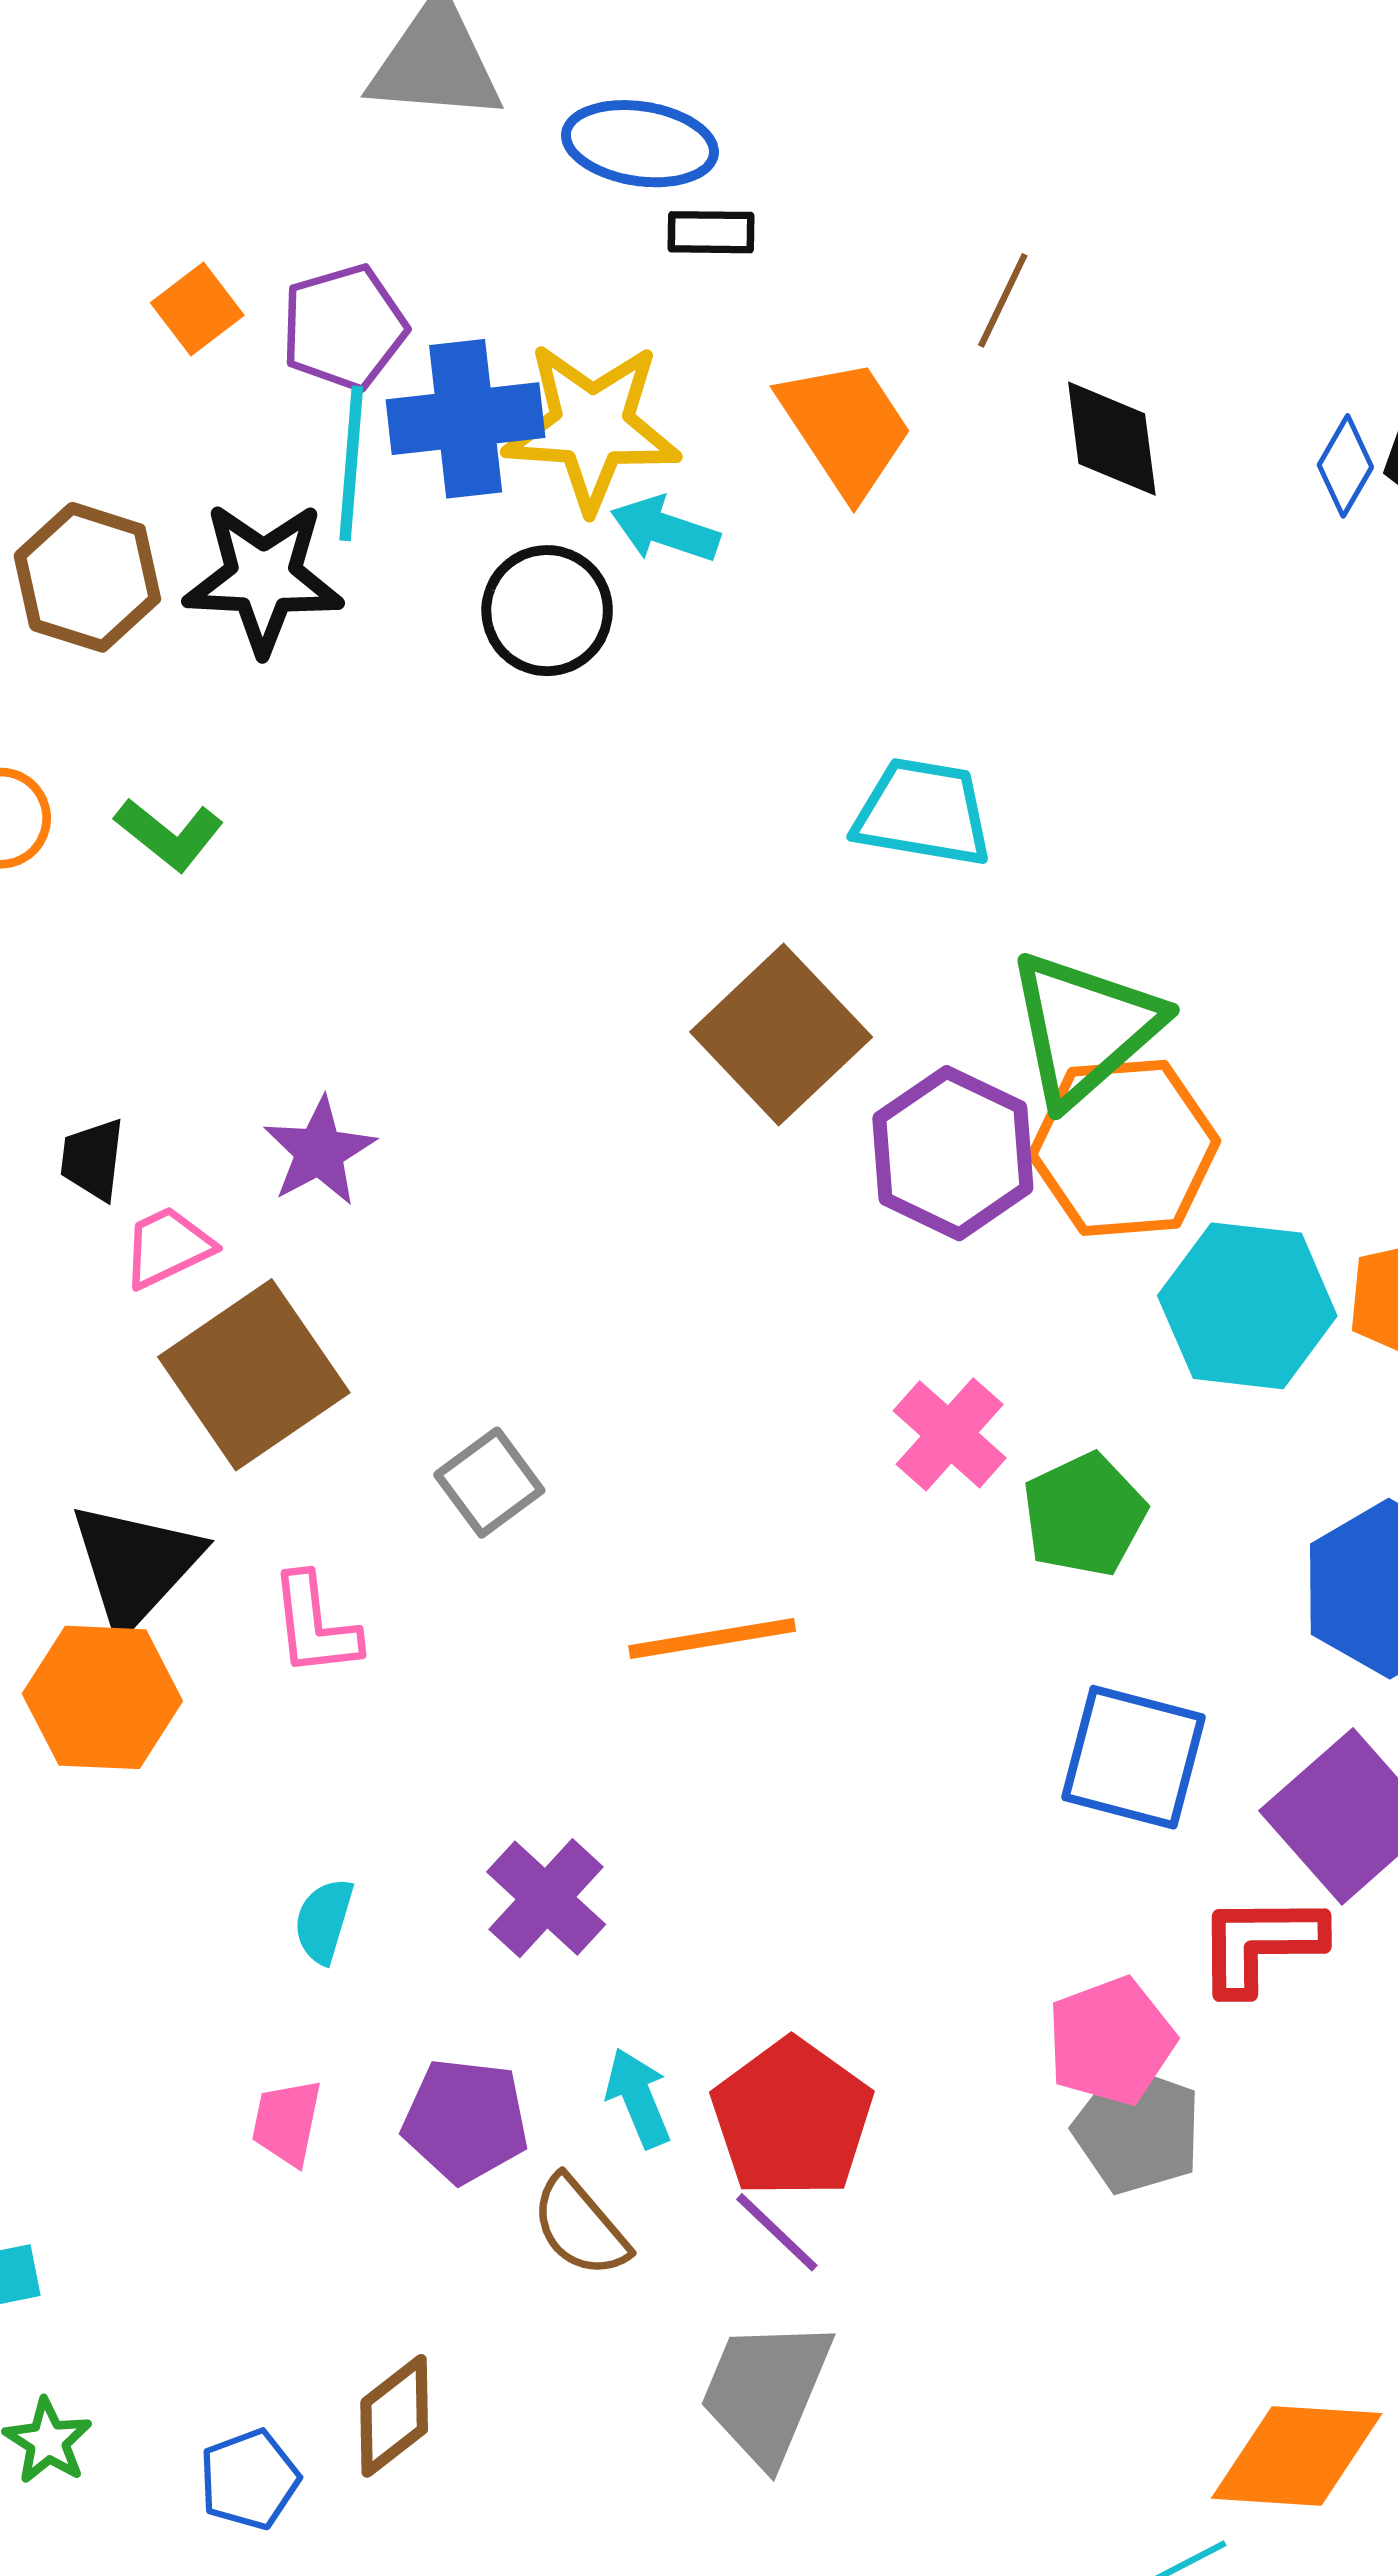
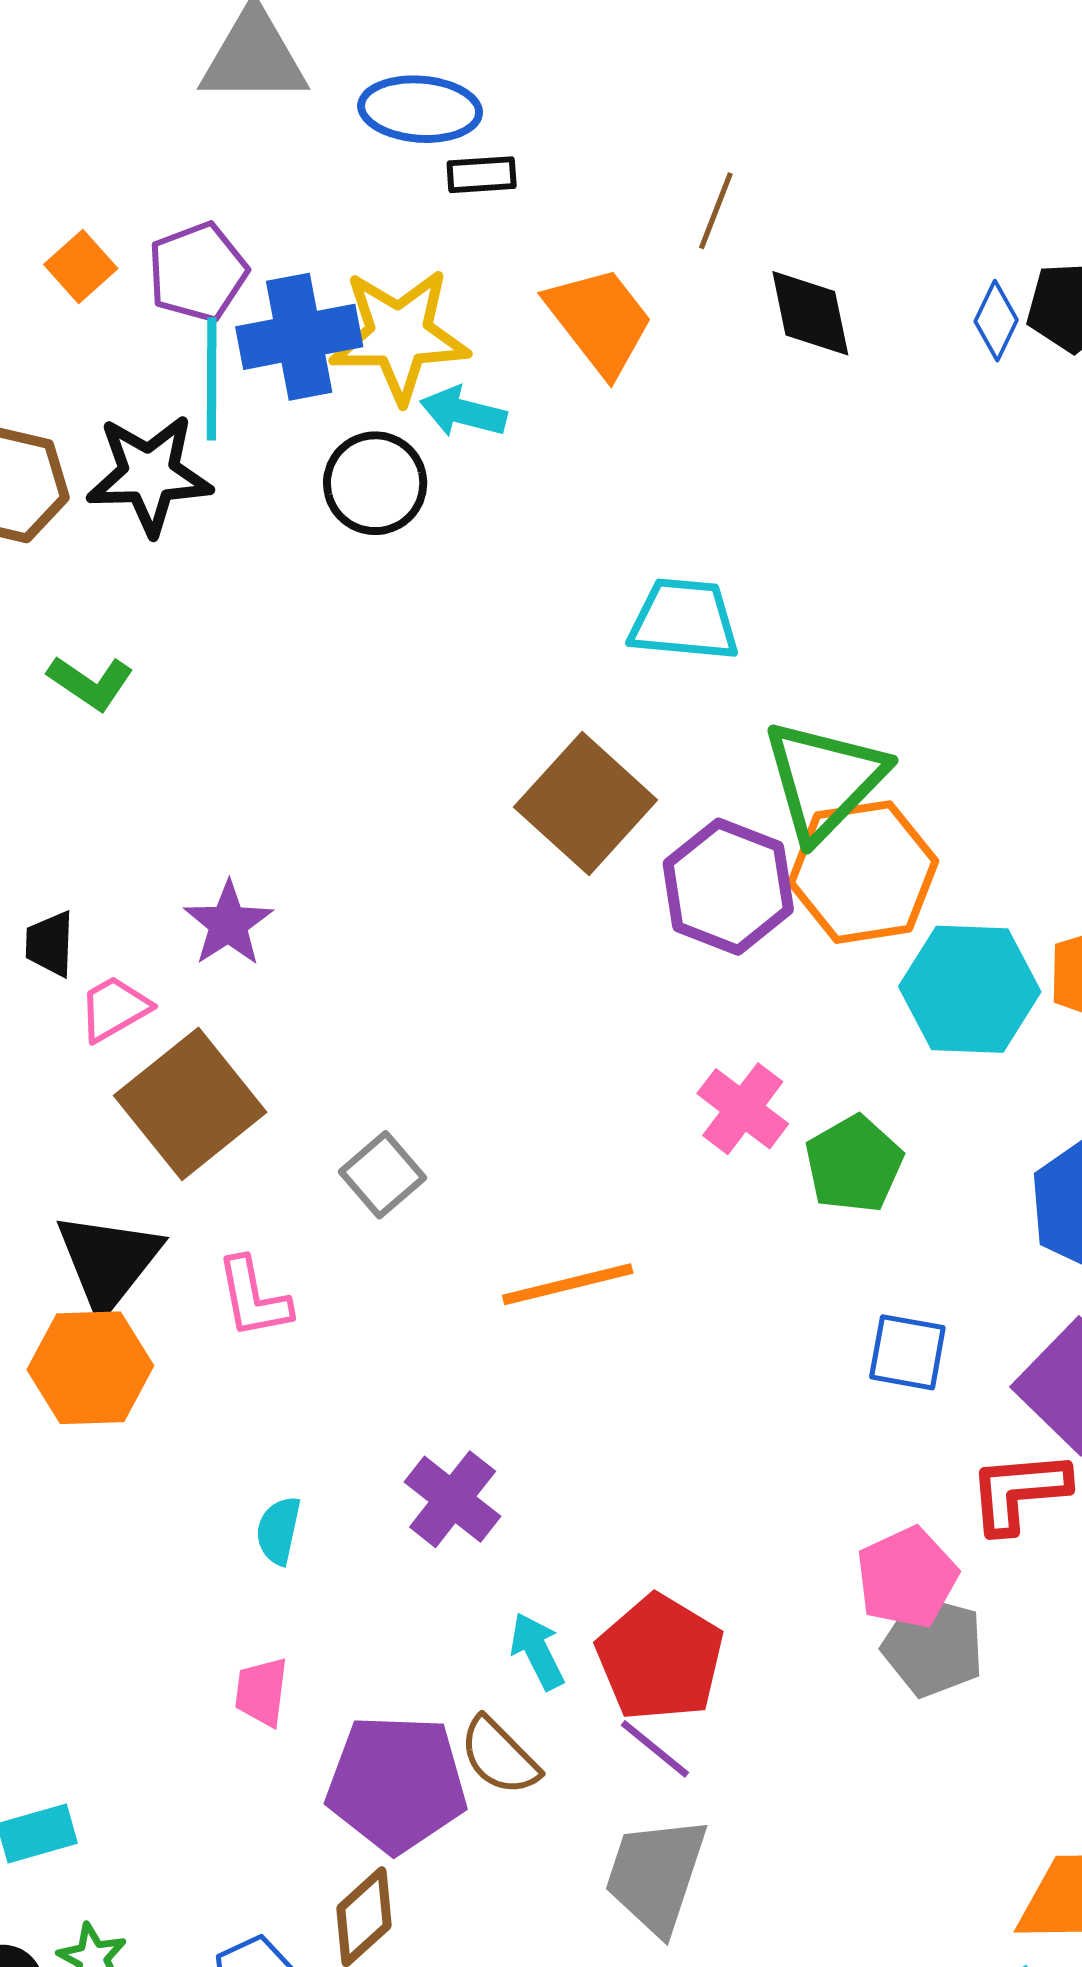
blue square: (1134, 1757) -> (907, 1352), size x0.7
purple pentagon: (465, 2121) -> (397, 1783), moved, size x1.4

